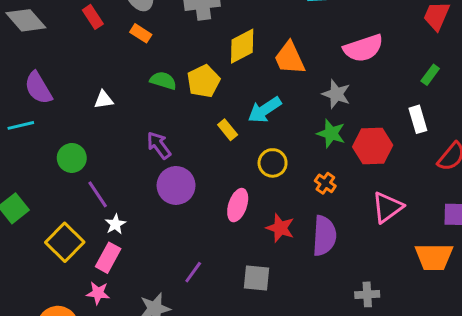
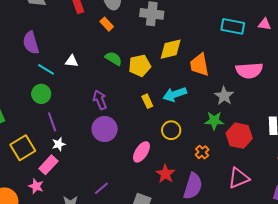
cyan line: (21, 125) -> (46, 69), moved, turned 30
green star: (331, 133) -> (214, 121), turned -30

